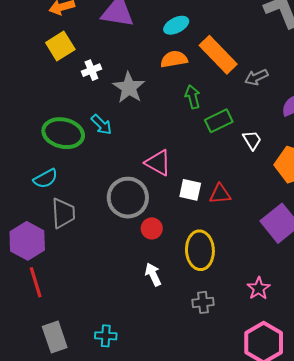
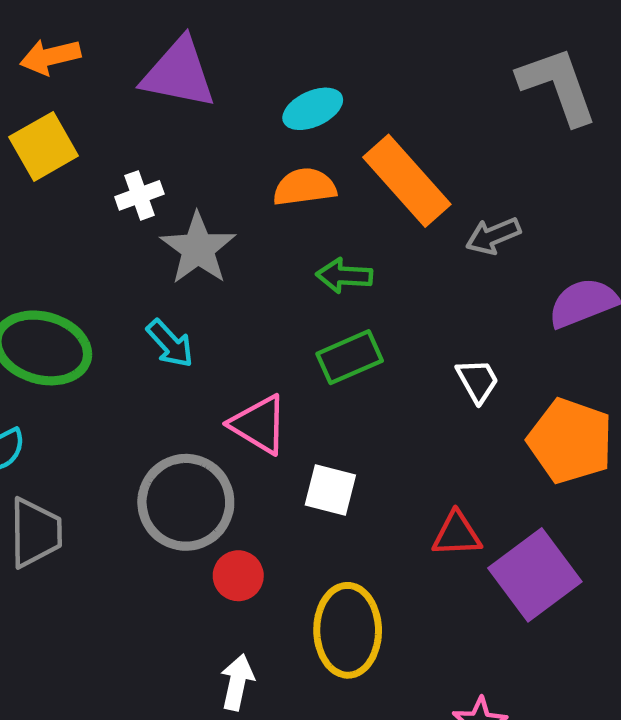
white cross: (91, 70) -> (139, 195), moved
green arrow: (193, 97) -> (344, 276), turned -75
green rectangle: (219, 121) -> (350, 357), moved
cyan arrow: (101, 125) -> (170, 344), moved
red triangle: (220, 194) -> (457, 534), moved
white arrow: (153, 275) -> (237, 682), turned 35

